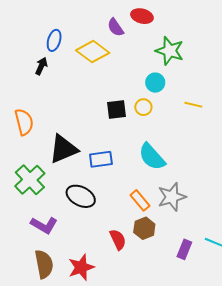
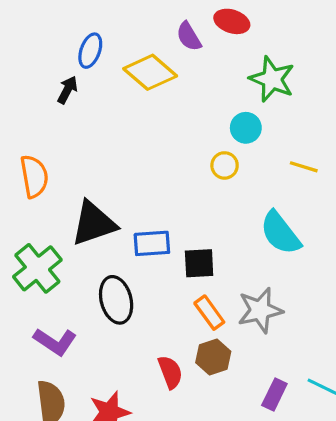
black square: (117, 109) -> (199, 263), moved
cyan semicircle: (152, 157) -> (280, 233), moved
black ellipse: (81, 196) -> (116, 300), turned 44

